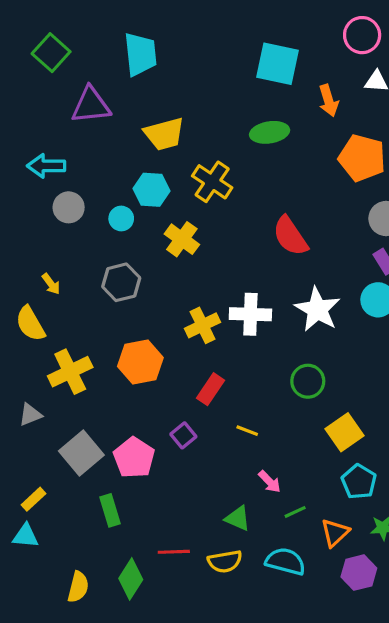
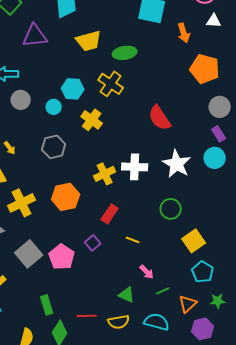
green ellipse: (270, 132) -> (125, 53), moved
yellow trapezoid: (164, 134) -> (89, 41), moved
green rectangle: (110, 510) -> (47, 305), moved

